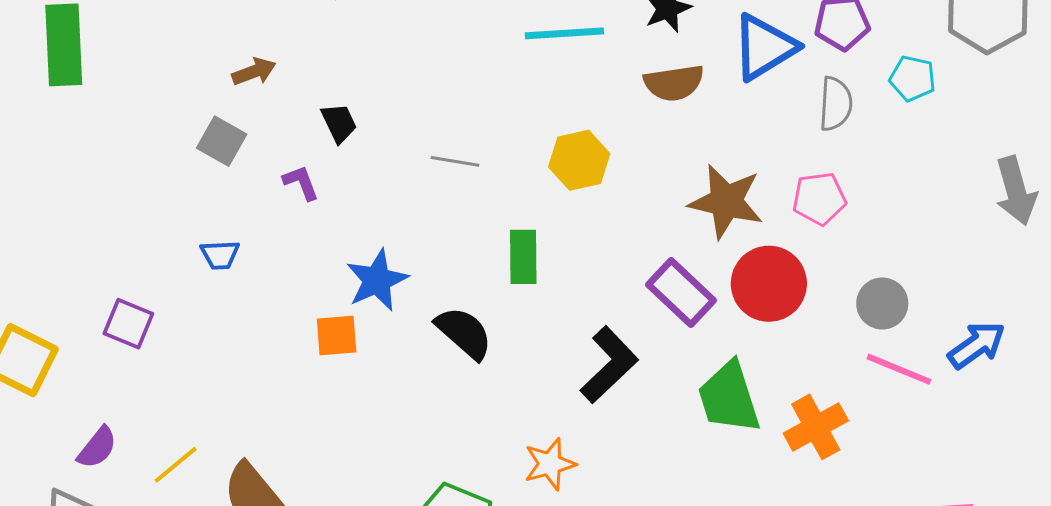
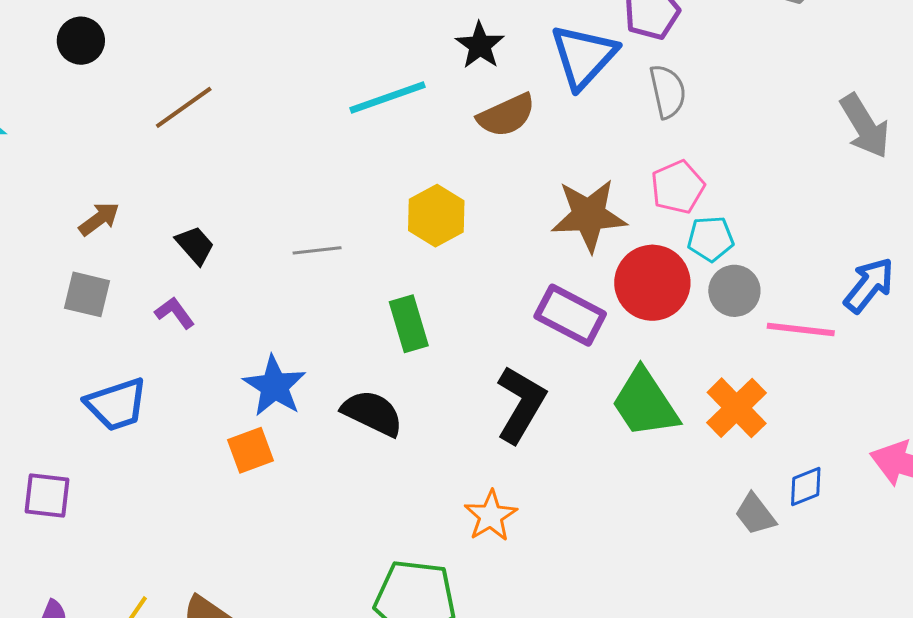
cyan pentagon: (912, 79) -> (711, 239), moved
blue trapezoid: (220, 255) -> (116, 404), size x1.6
gray circle: (882, 303) -> (734, 291), moved

